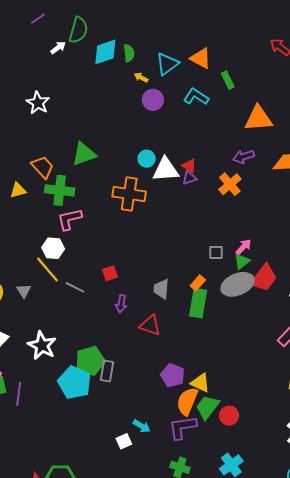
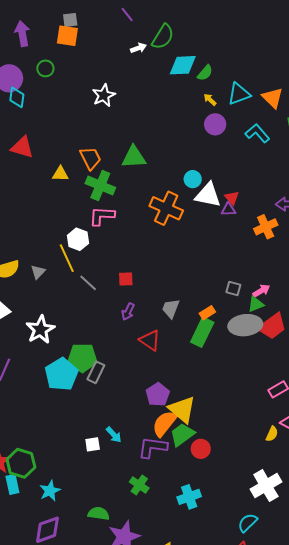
purple line: (38, 19) -> (127, 14), turned 70
green semicircle: (129, 53) -> (205, 73), turned 30
yellow triangle: (200, 383) -> (182, 409), size x1.4

